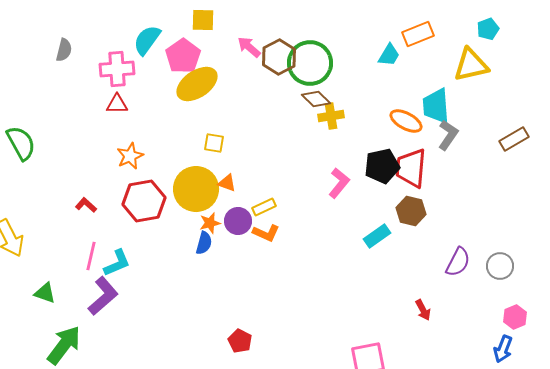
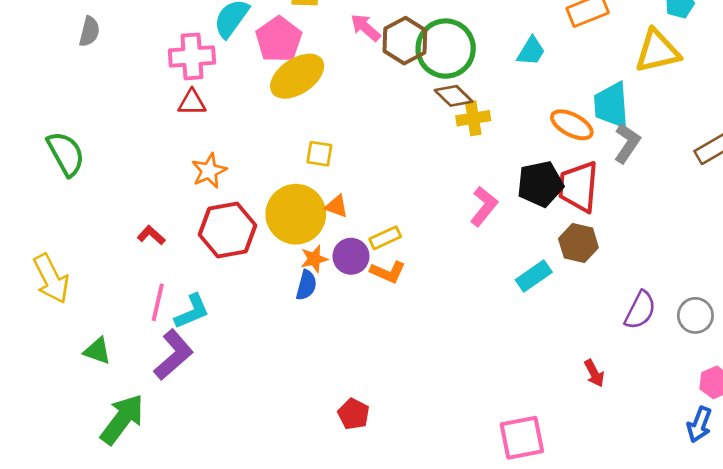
gray semicircle: (64, 50) -> (89, 31), moved
cyan trapezoid: (389, 55) -> (531, 51), moved

